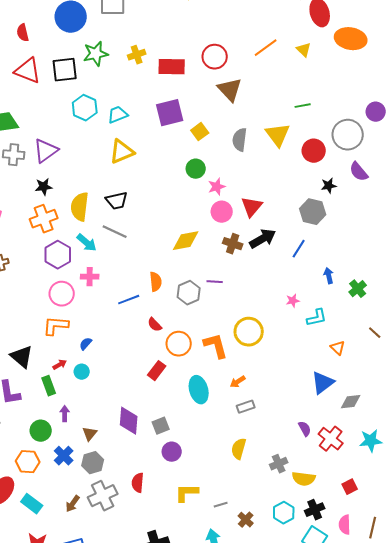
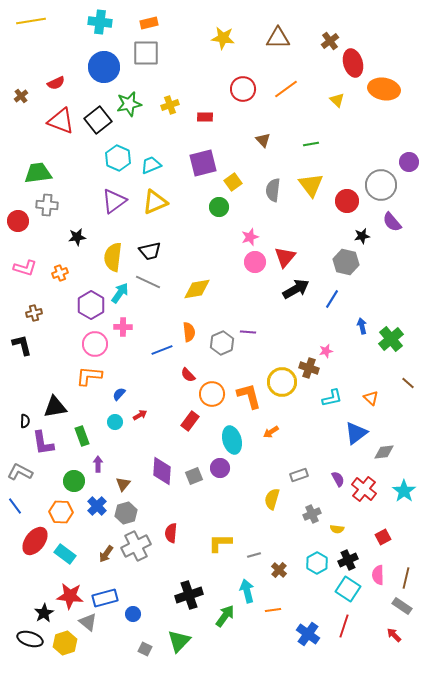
red semicircle: (23, 33) -> (56, 83), turned -102
orange line: (266, 48) -> (286, 89), moved
red circle: (215, 57) -> (243, 89), moved
red rectangle: (172, 67) -> (205, 117), size x0.6
black square: (65, 70) -> (98, 120), turned -32
brown triangle: (230, 90) -> (263, 140), size x0.6
green line: (303, 106) -> (311, 144), moved
purple triangle: (46, 151) -> (114, 201), moved
green circle: (196, 169) -> (219, 207), moved
orange cross: (44, 219) -> (60, 273), moved, size x0.6
yellow diamond: (186, 241) -> (197, 289), moved
cyan arrow: (87, 243) -> (120, 293), turned -95
brown cross: (233, 244) -> (309, 368), moved
green cross: (358, 289) -> (391, 339), size x1.4
cyan L-shape: (317, 318) -> (332, 398), moved
black triangle: (22, 357) -> (55, 407), turned -50
red arrow: (60, 365) -> (140, 415), moved
gray rectangle: (246, 407) -> (299, 475), moved
cyan star: (371, 441) -> (404, 491), turned -30
purple circle: (172, 452) -> (220, 468), moved
yellow semicircle: (304, 479) -> (337, 529), size x0.6

